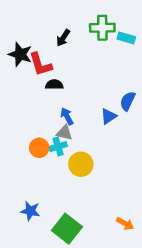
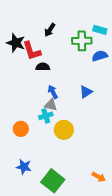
green cross: (102, 28) -> (82, 41), moved
blue semicircle: (128, 101) -> (100, 56), moved, turned 49
orange circle: (39, 148) -> (21, 129), moved

